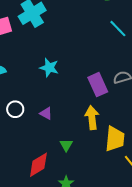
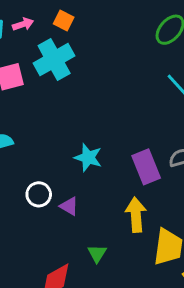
cyan star: (49, 68) -> (88, 158), moved
white circle: (15, 109) -> (39, 194), moved

